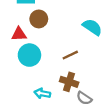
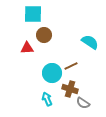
cyan circle: (29, 55) -> (52, 73), moved
cyan arrow: (42, 93) -> (47, 99), turned 56

